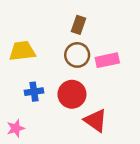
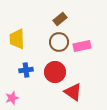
brown rectangle: (79, 25) -> (60, 19), turned 32
yellow trapezoid: (22, 51) -> (17, 39), turned -85

